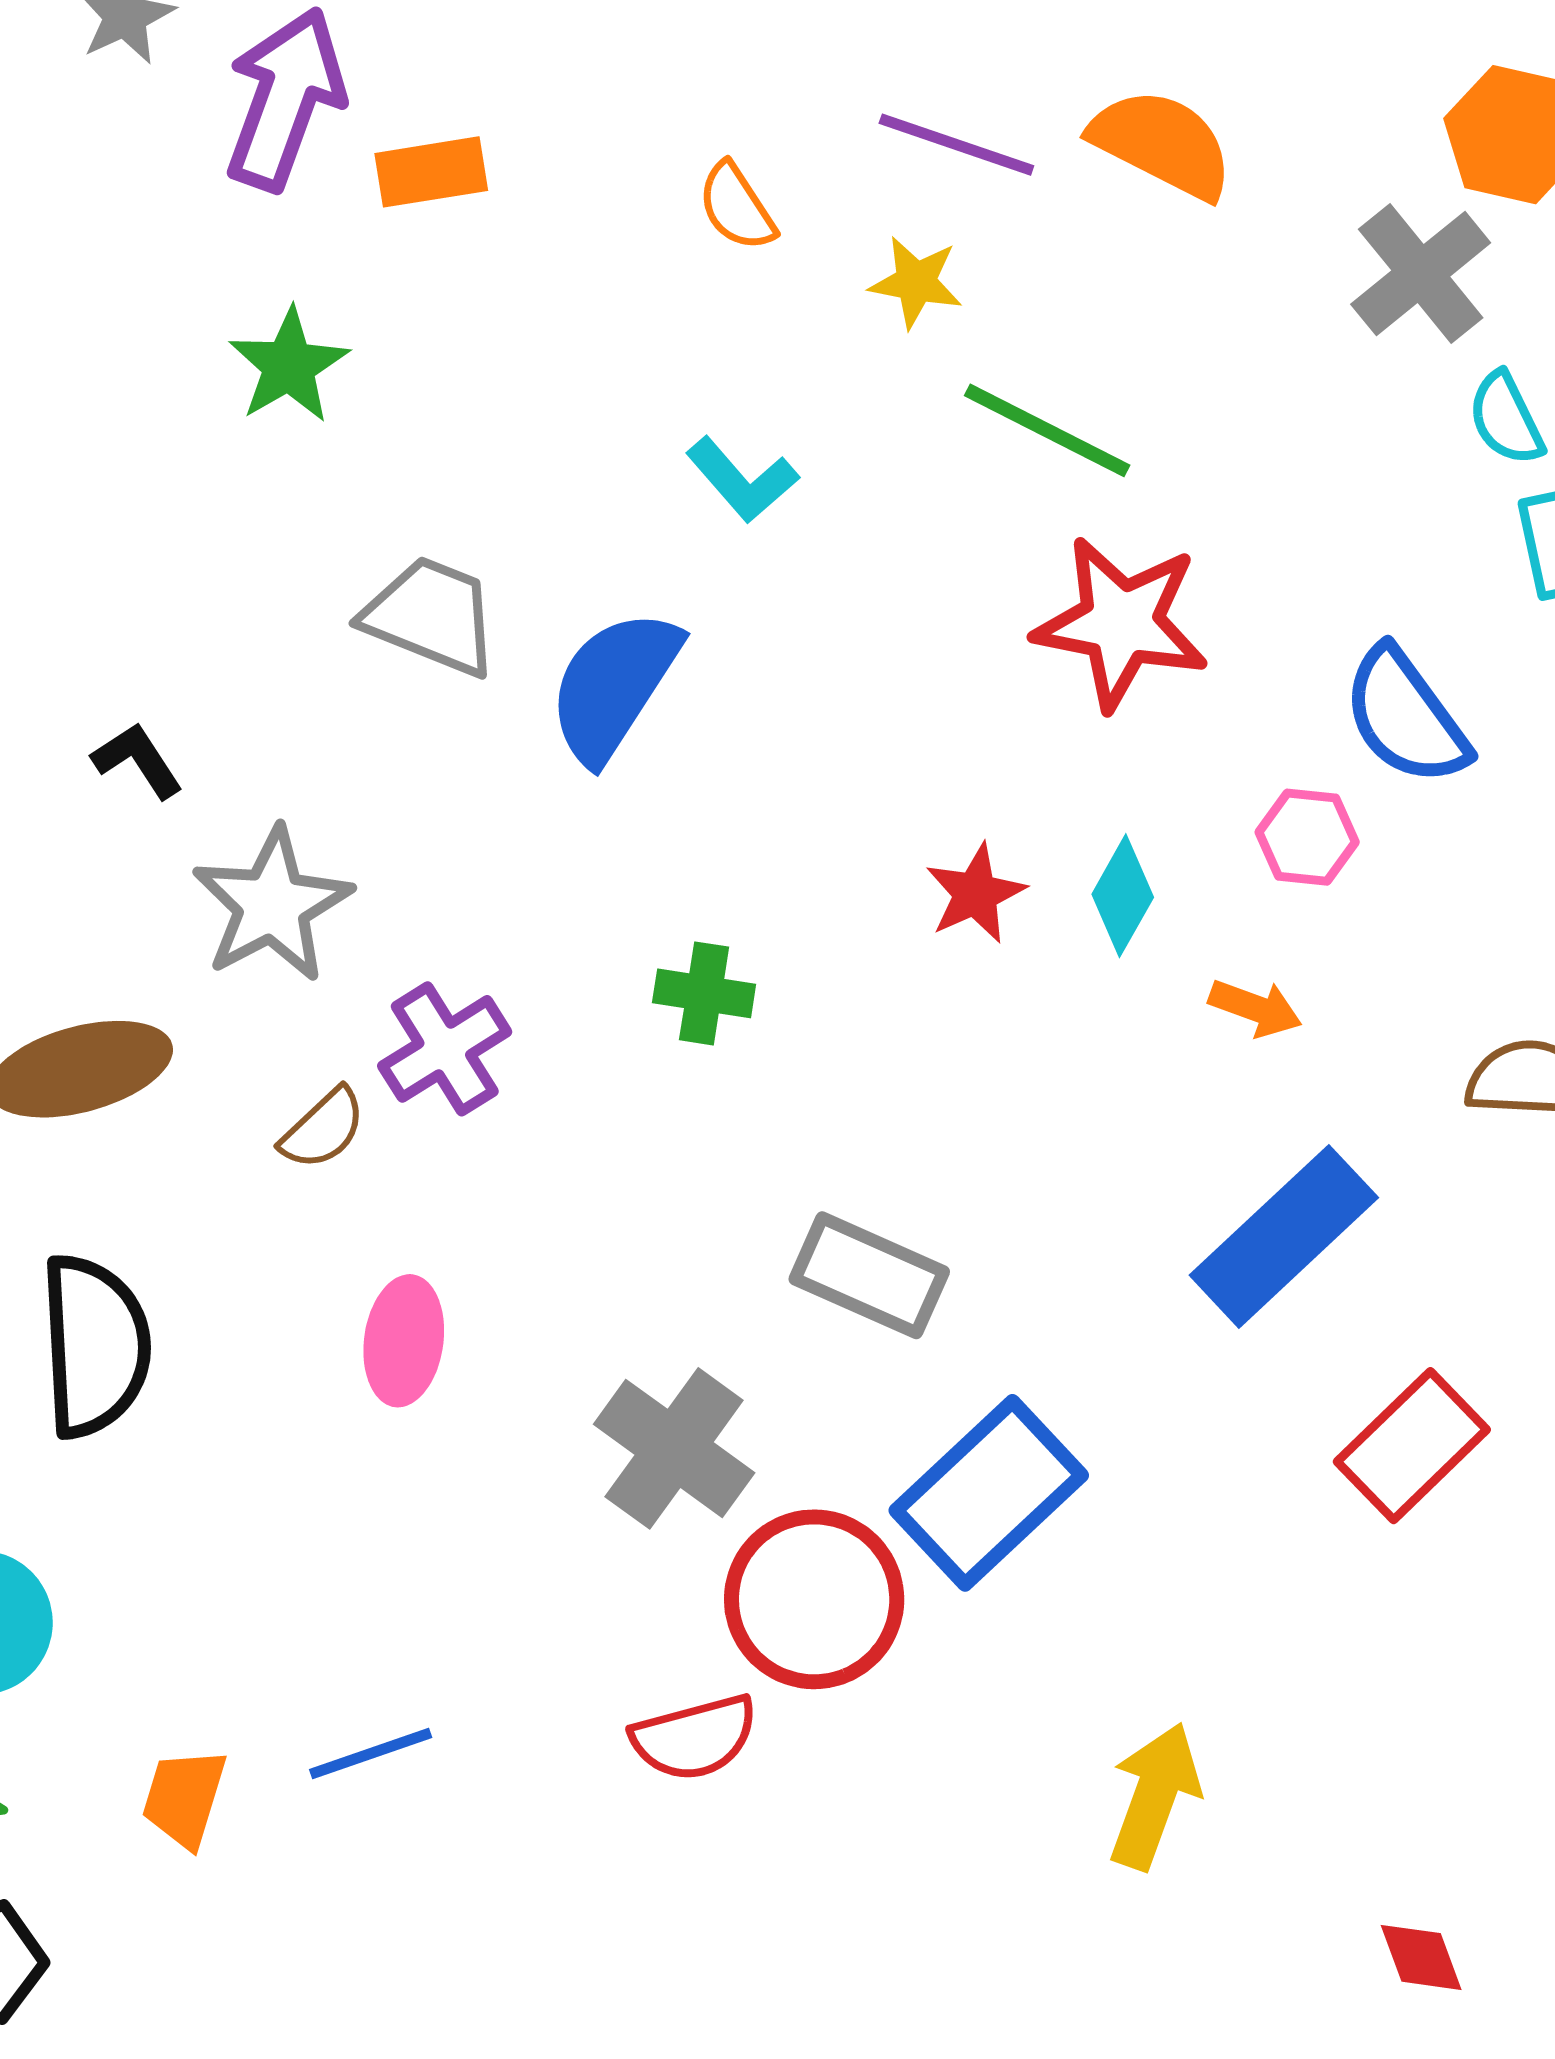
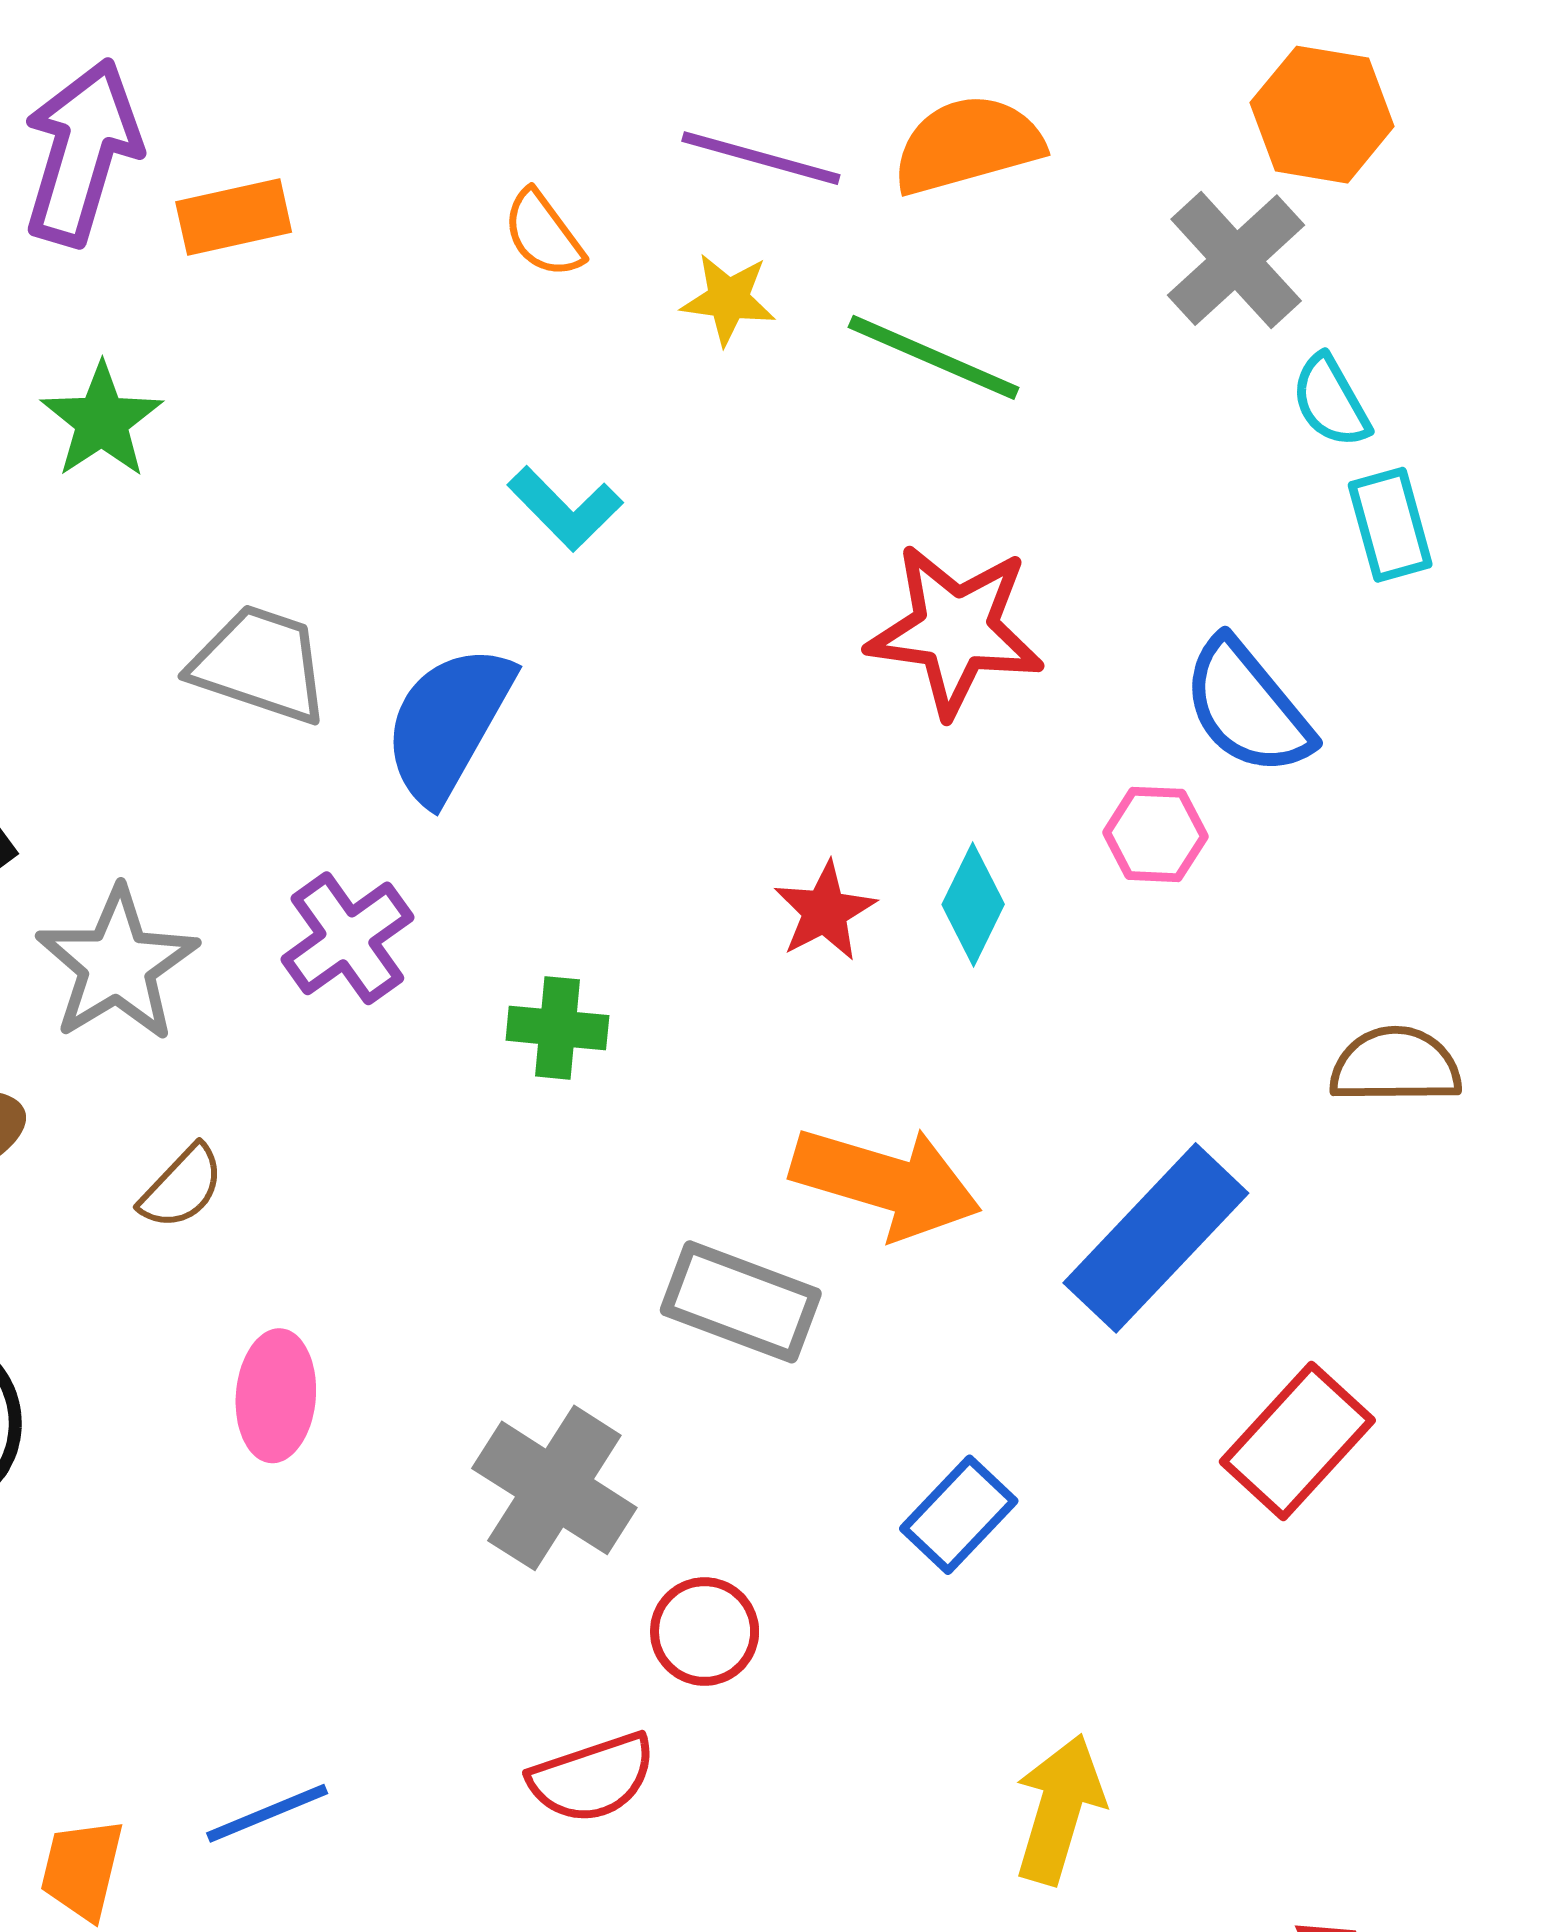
orange semicircle: (1162, 144) -> (968, 145), turned -39
green line: (1047, 430) -> (934, 357), moved
orange arrow: (1255, 1008) -> (886, 1182), moved, size x2.0
purple cross: (445, 1049) -> (347, 938), moved
blue rectangle: (989, 1493) -> (959, 1515), moved, size x0.6
red circle: (814, 1599) -> (705, 1632), size x0.6

